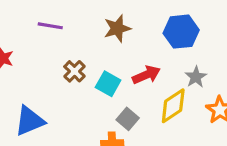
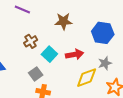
gray square: (128, 119) -> (36, 74), moved

